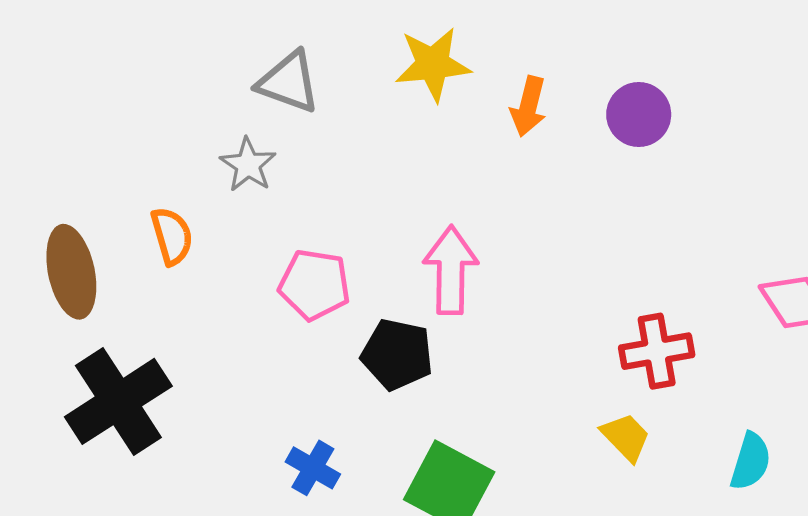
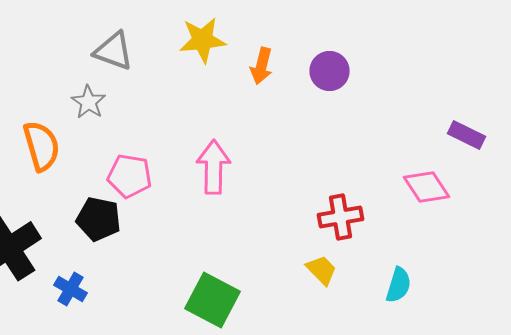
orange semicircle: (172, 236) -> (42, 146), size x1.4
black pentagon: (397, 354) -> (98, 219), moved
blue cross: (313, 468) -> (70, 289), moved

